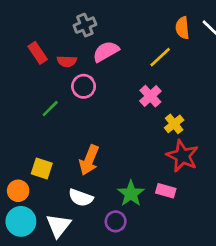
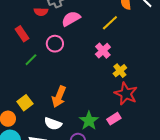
red rectangle: (38, 53) -> (22, 34), moved
red semicircle: (67, 61) -> (41, 12), moved
yellow square: (42, 168) -> (25, 103), turned 35
pink rectangle: (166, 191) -> (114, 119), turned -48

